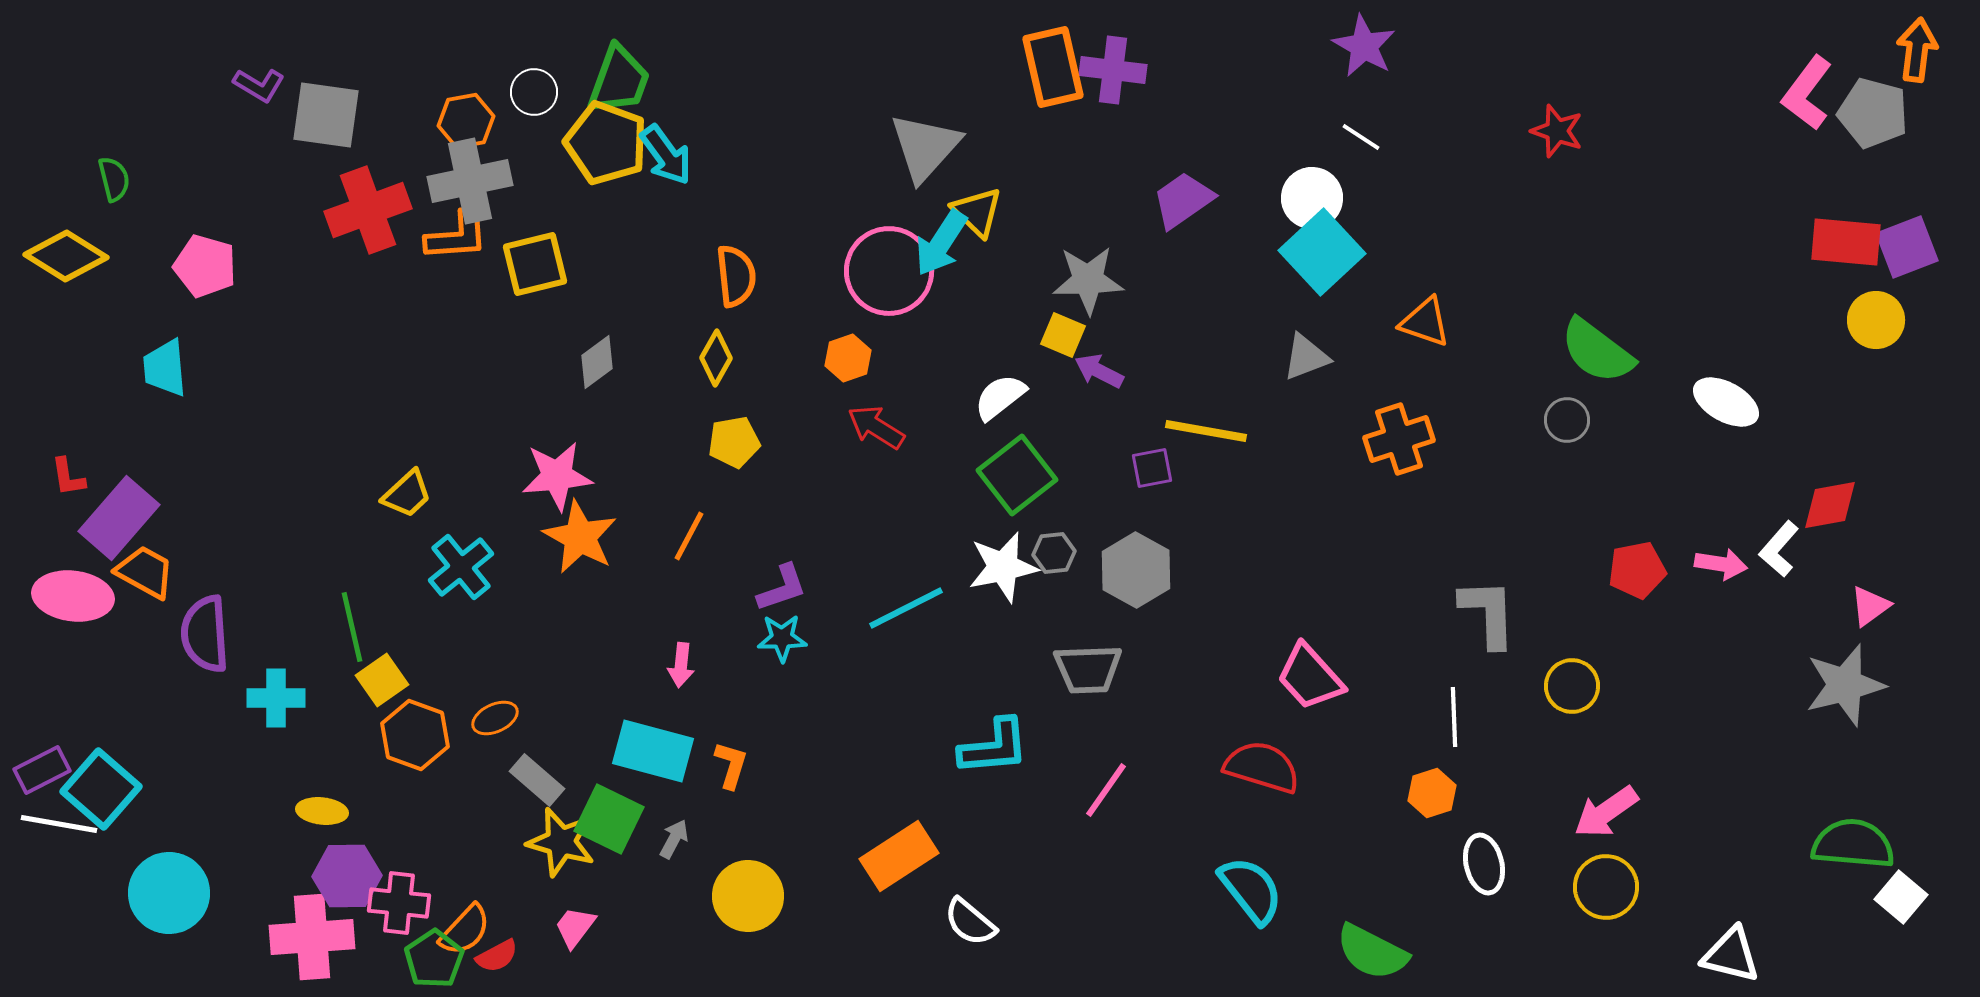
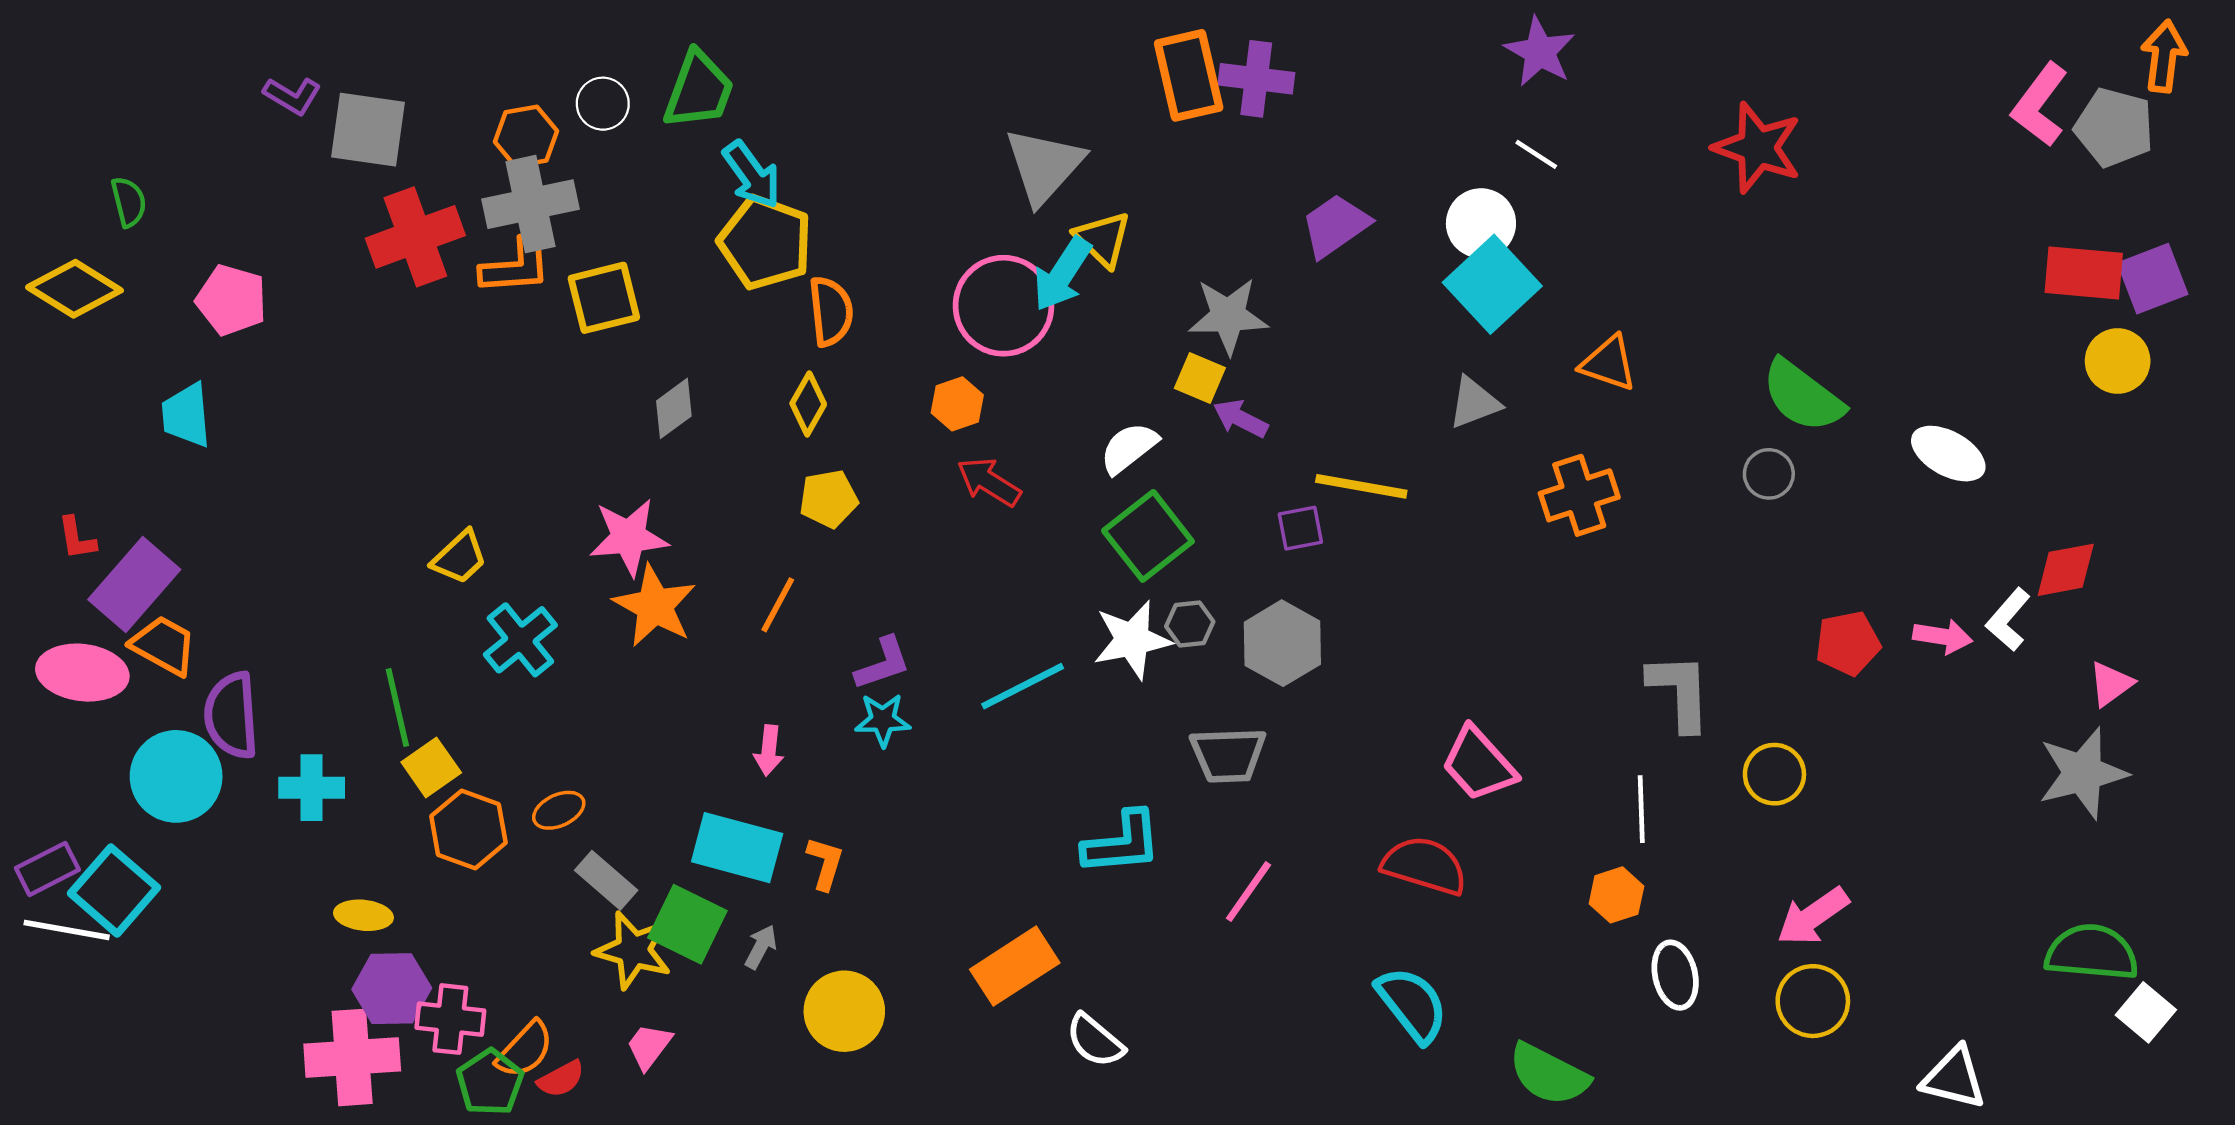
red star: (1557, 131) -> (1758, 148), size x1.5
yellow pentagon: (606, 143) -> (765, 242), moved
cyan circle: (169, 893) -> (176, 776), moved

